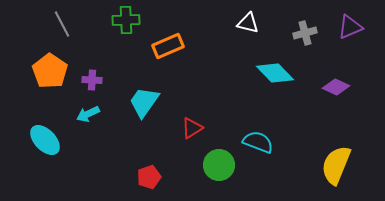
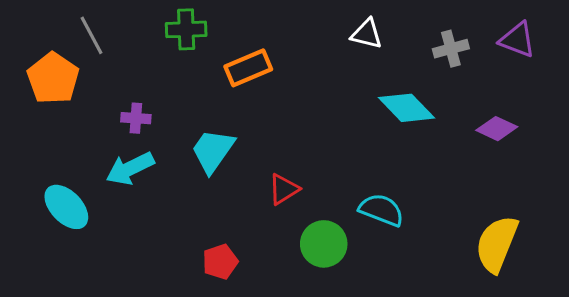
purple triangle: (350, 27) -> (517, 40), turned 44
orange pentagon: (50, 71) -> (53, 78), moved
cyan arrow: (88, 114) -> (130, 168), size x1.4

